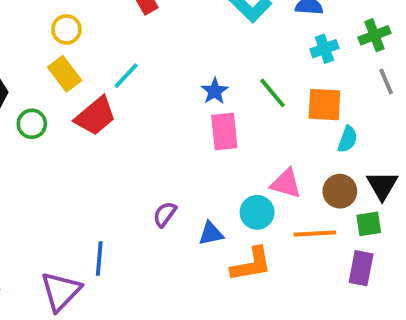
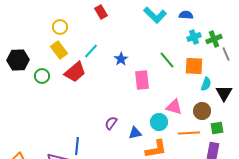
green cross: (374, 35) -> (214, 39), moved
blue star: (215, 91) -> (121, 59), moved
black triangle: (382, 185) -> (224, 93), moved

